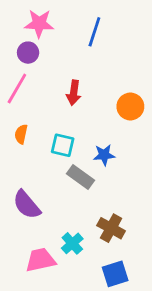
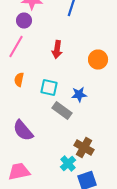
cyan cross: (72, 243) -> (68, 164), moved
pink trapezoid: (40, 260) -> (19, 172), moved

